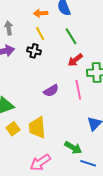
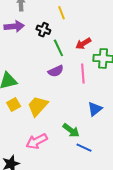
yellow line: (40, 34) -> (61, 13), moved
green line: (71, 36) -> (58, 48), moved
yellow trapezoid: (37, 128) -> (38, 106), turned 40

